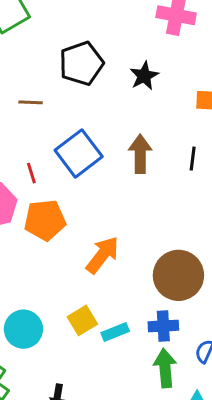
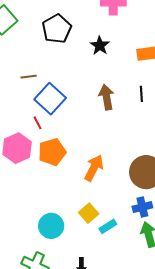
black pentagon: (81, 63) -> (57, 29), moved
blue square: (79, 153) -> (50, 99), moved
cyan rectangle: (115, 332) -> (108, 226), moved

